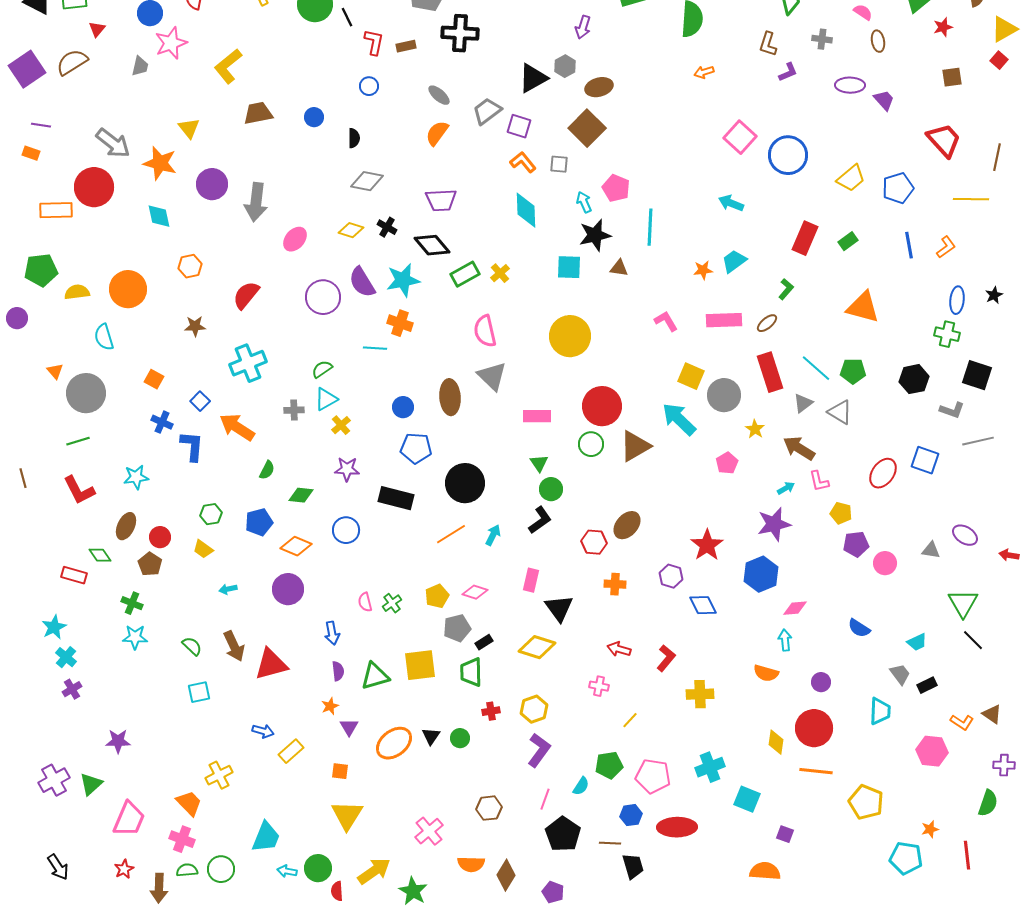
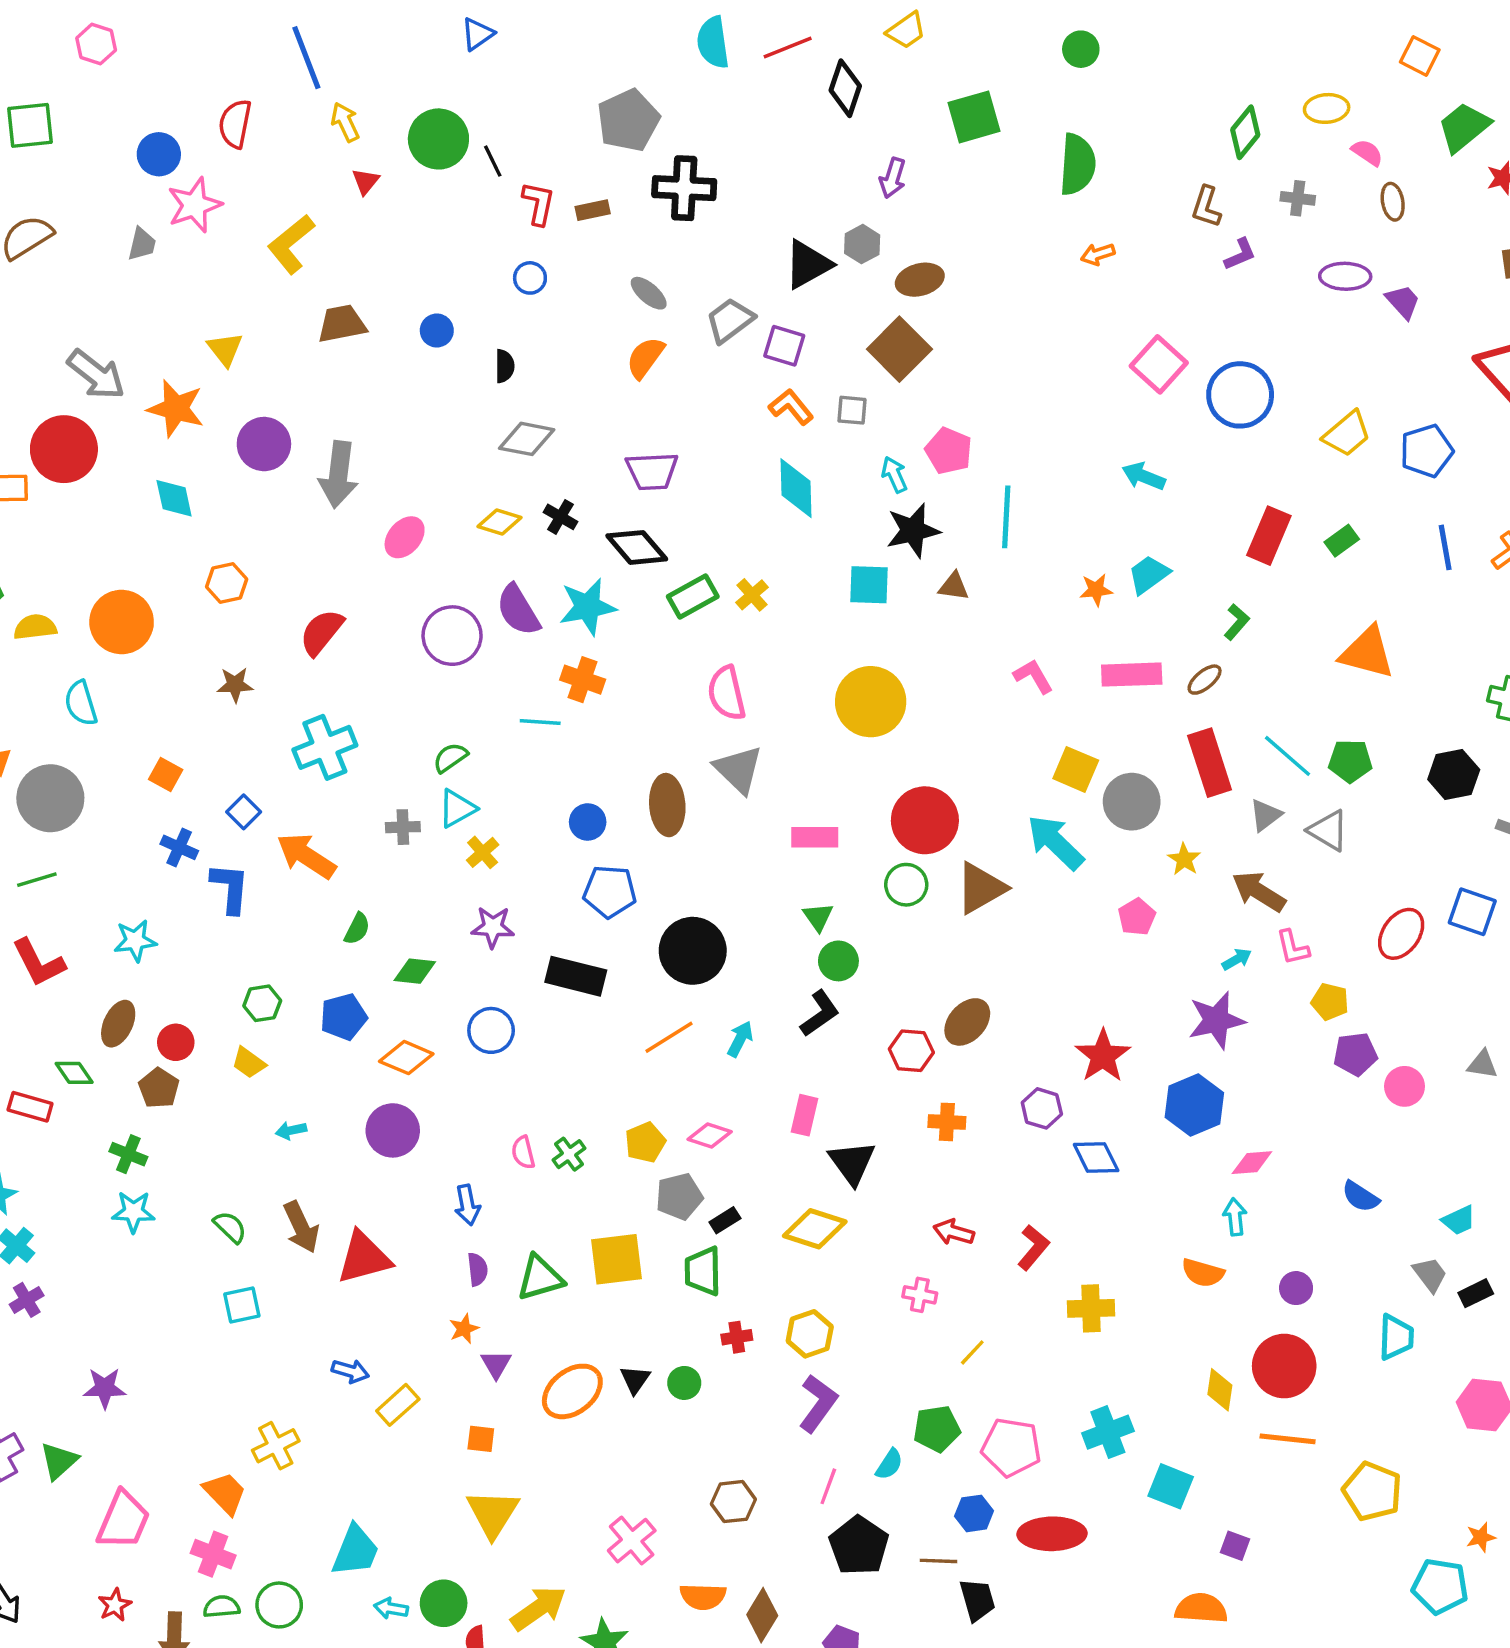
red triangle: (97, 29) -> (366, 181), moved

